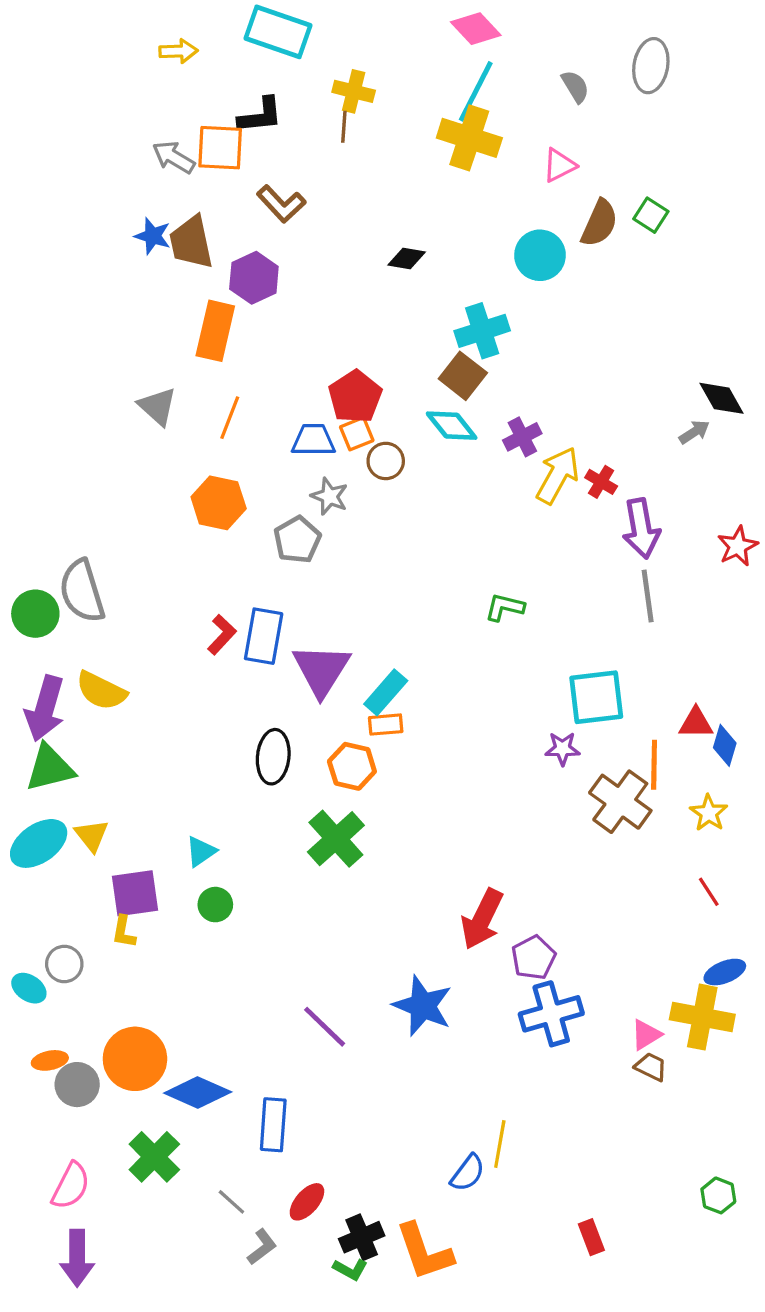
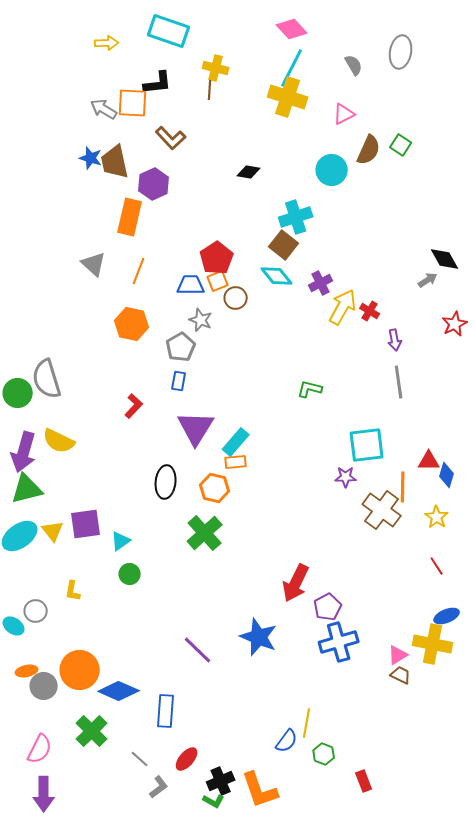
purple arrow: (641, 528) -> (395, 340), size x0.6
red star: (738, 546) -> (455, 324), moved
blue rectangle: (264, 636) -> (179, 381), moved, size x0.6
purple square: (135, 893) -> (86, 524), moved
green hexagon: (718, 1195) -> (324, 754), moved

